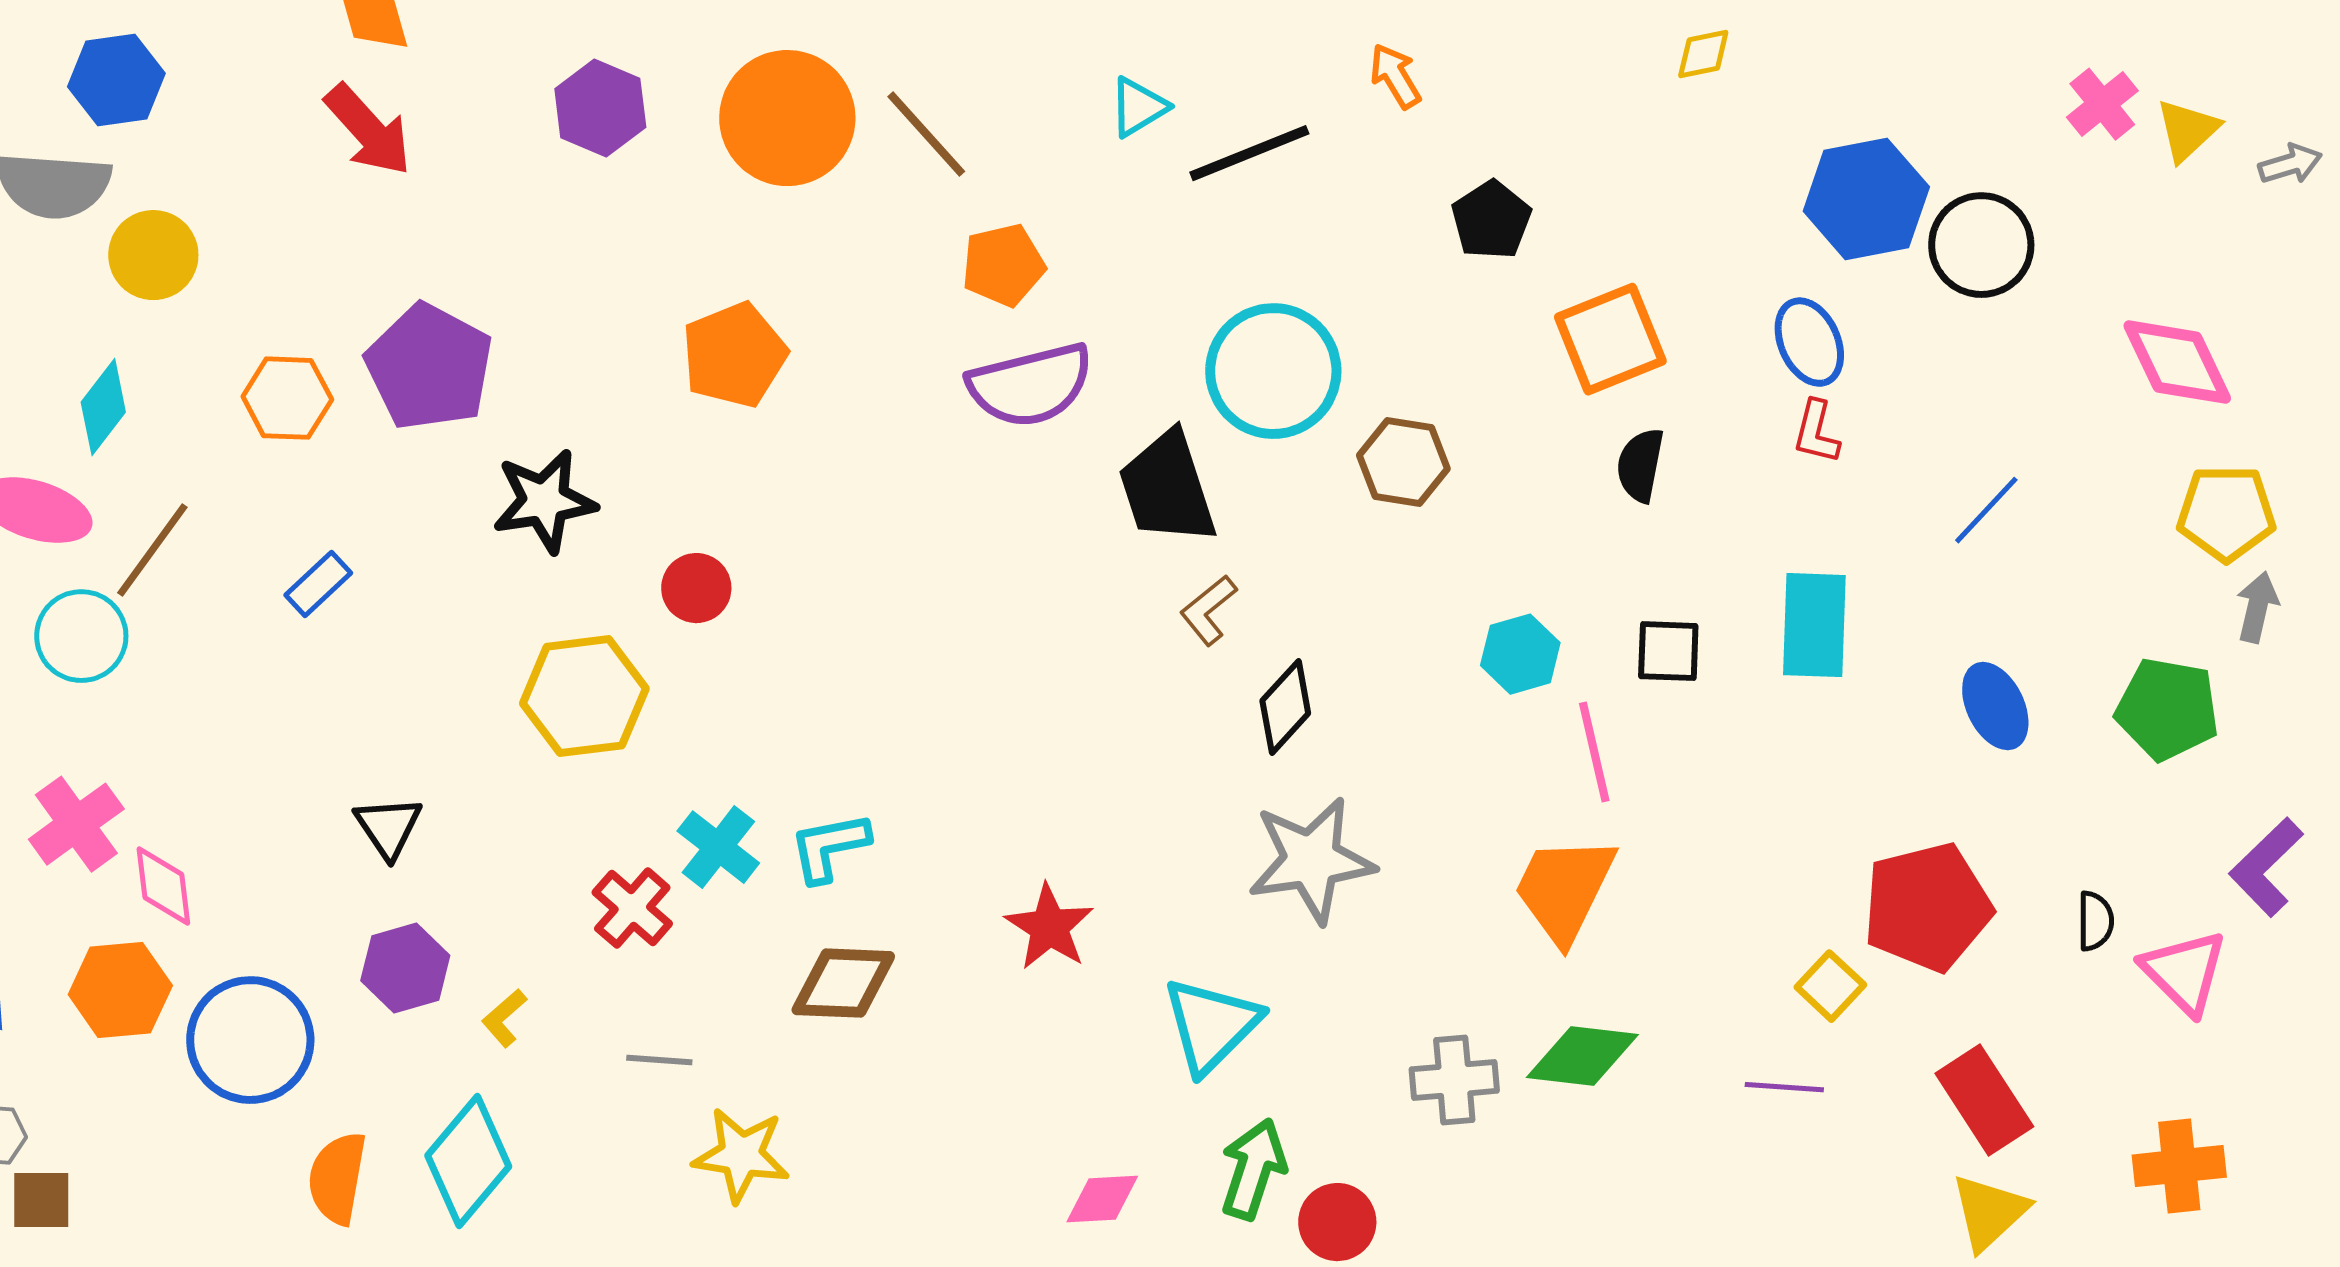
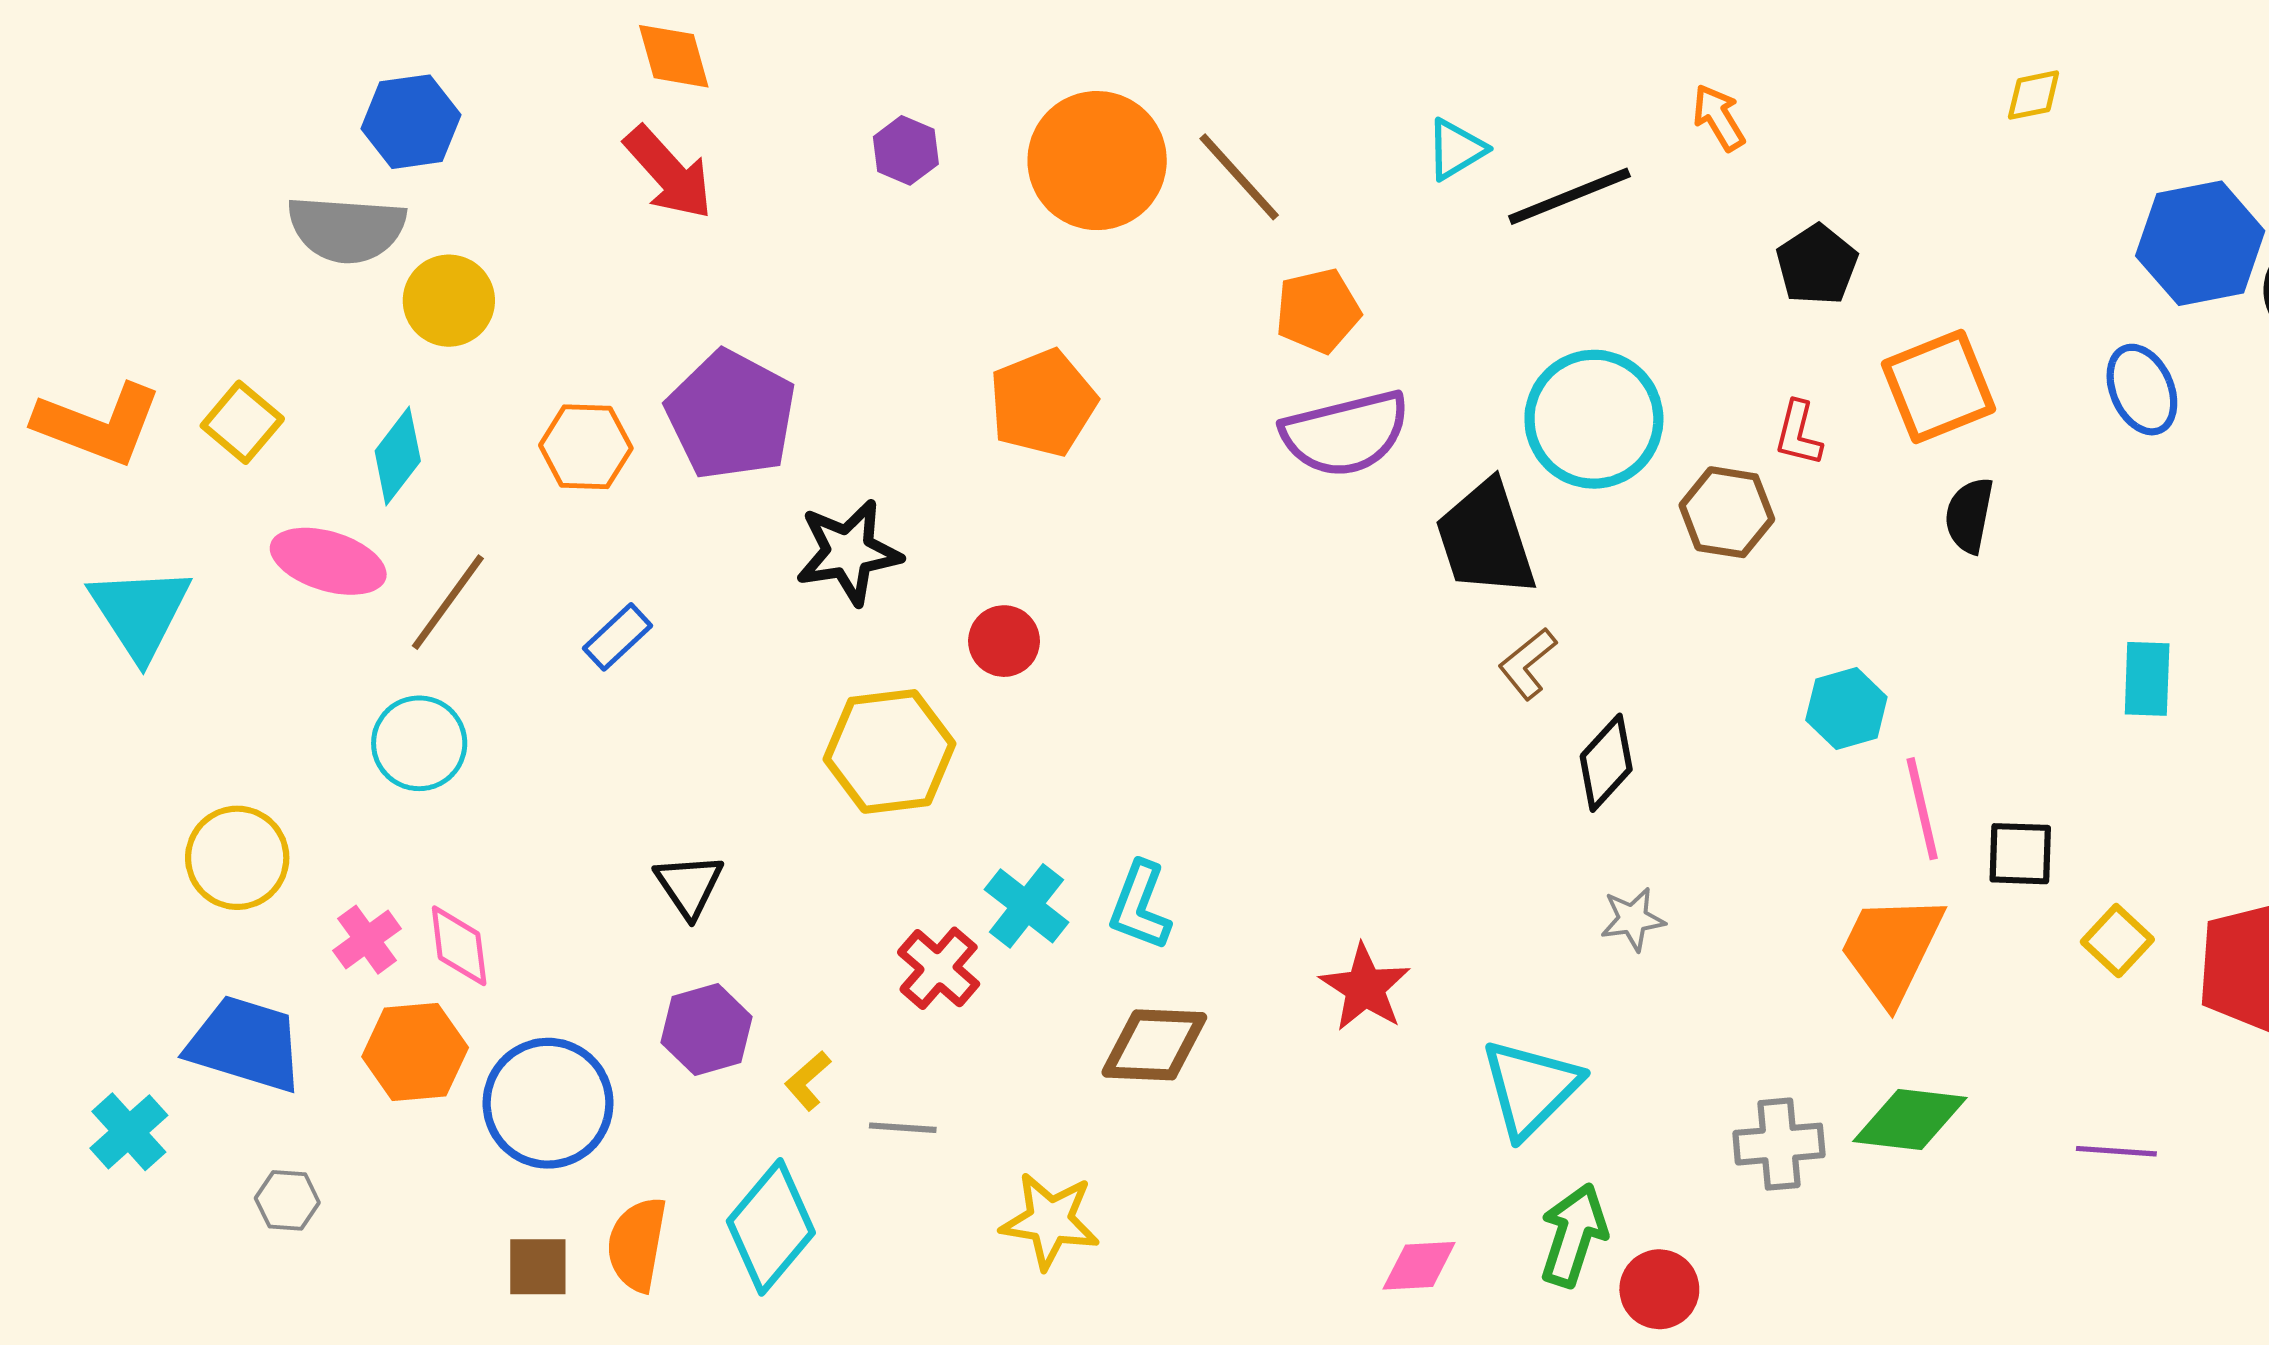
purple hexagon: (600, 108) -> (906, 150), size x0.7
red L-shape: (1816, 432) -> (1798, 433), moved
cyan rectangle: (1814, 625) -> (2147, 679), size x0.7
cyan circle: (81, 636) -> (419, 743), moved
black square: (1668, 651) -> (2020, 854), moved
pink cross: (76, 824) -> (367, 940), moved, size x0.7
cyan L-shape: (829, 847) -> (1140, 906), turned -58
gray star: (1311, 860) -> (1633, 919), size x0.5
yellow square: (1830, 986) -> (2117, 941), moved
gray line: (659, 1060) -> (903, 1128), moved
brown square: (41, 1200) -> (538, 1267), moved

